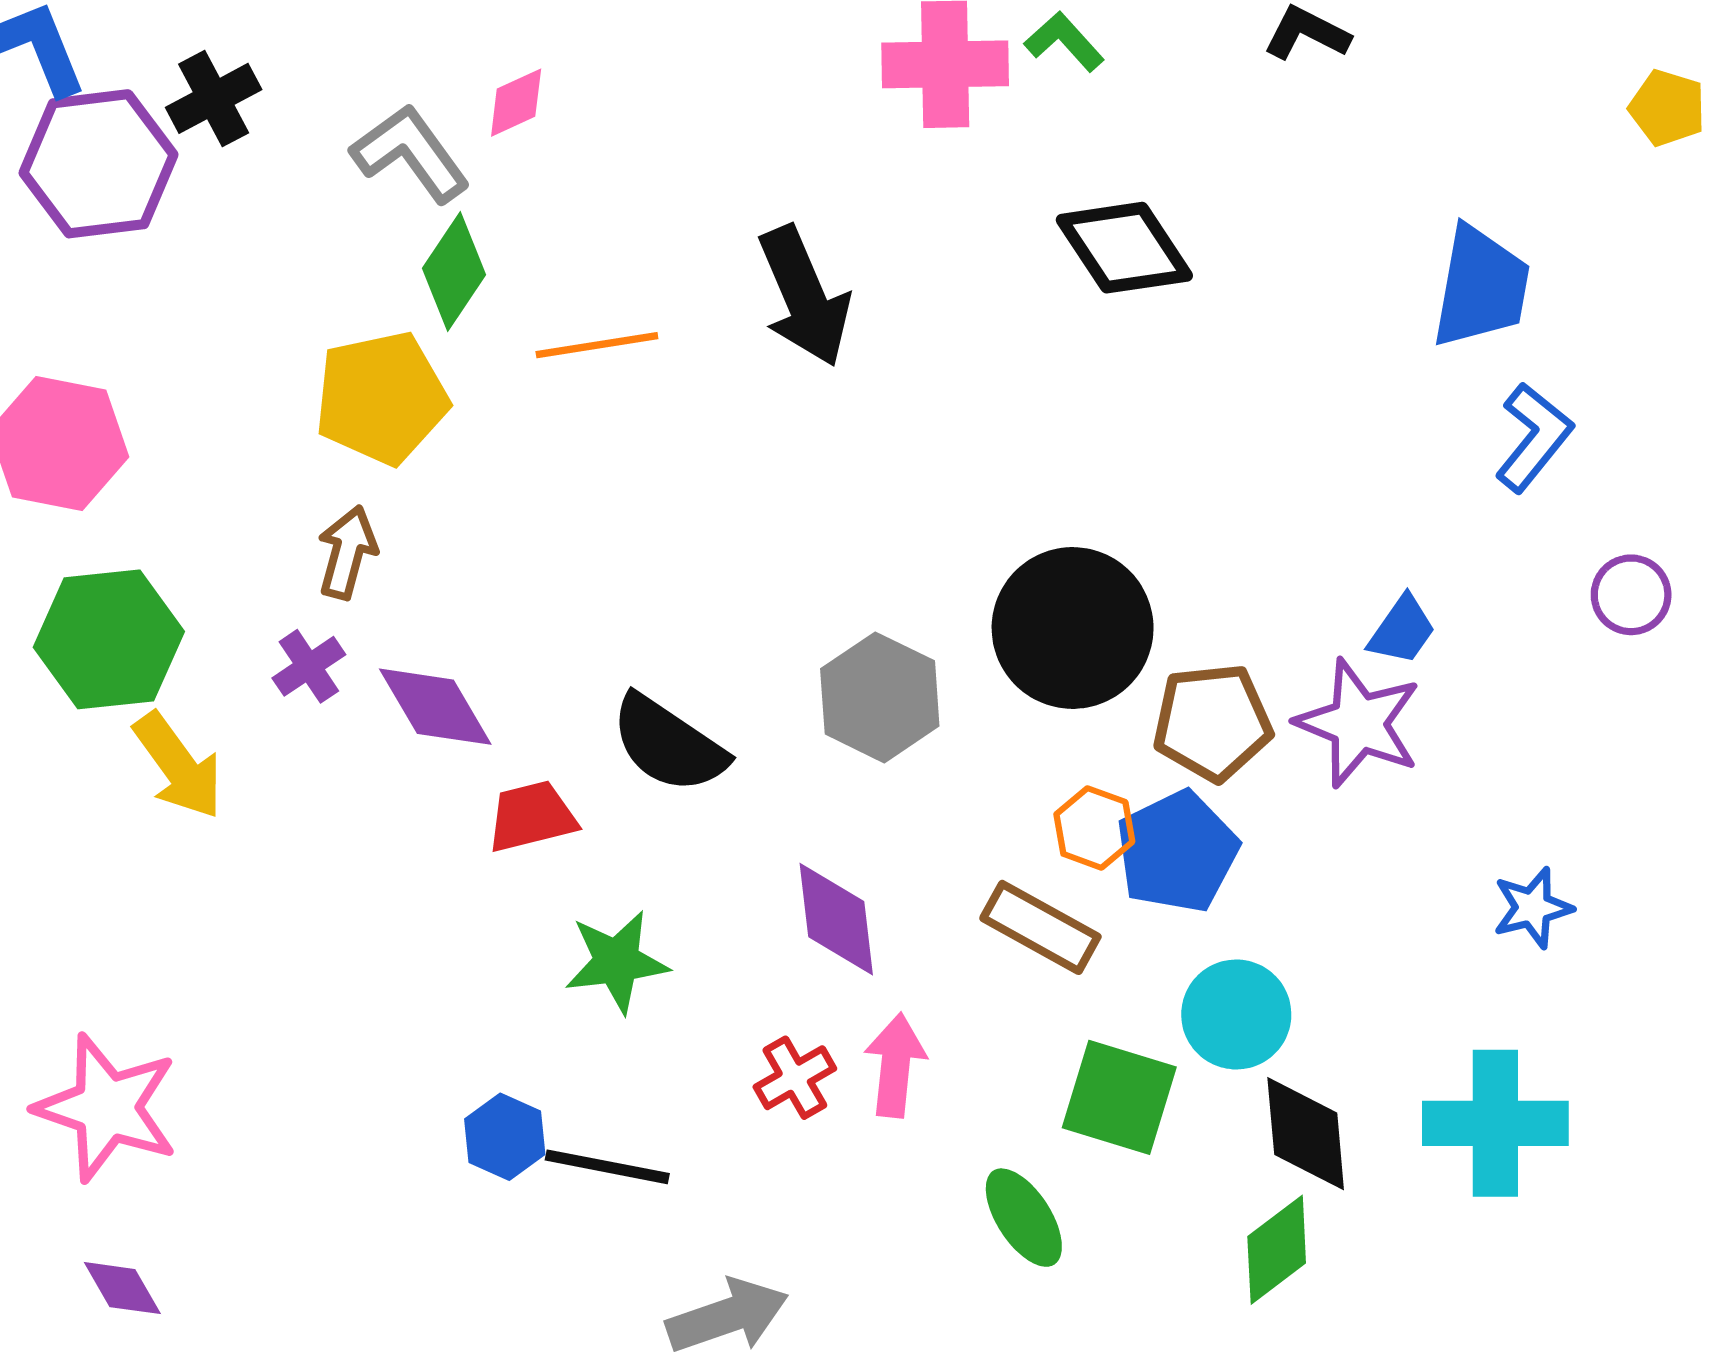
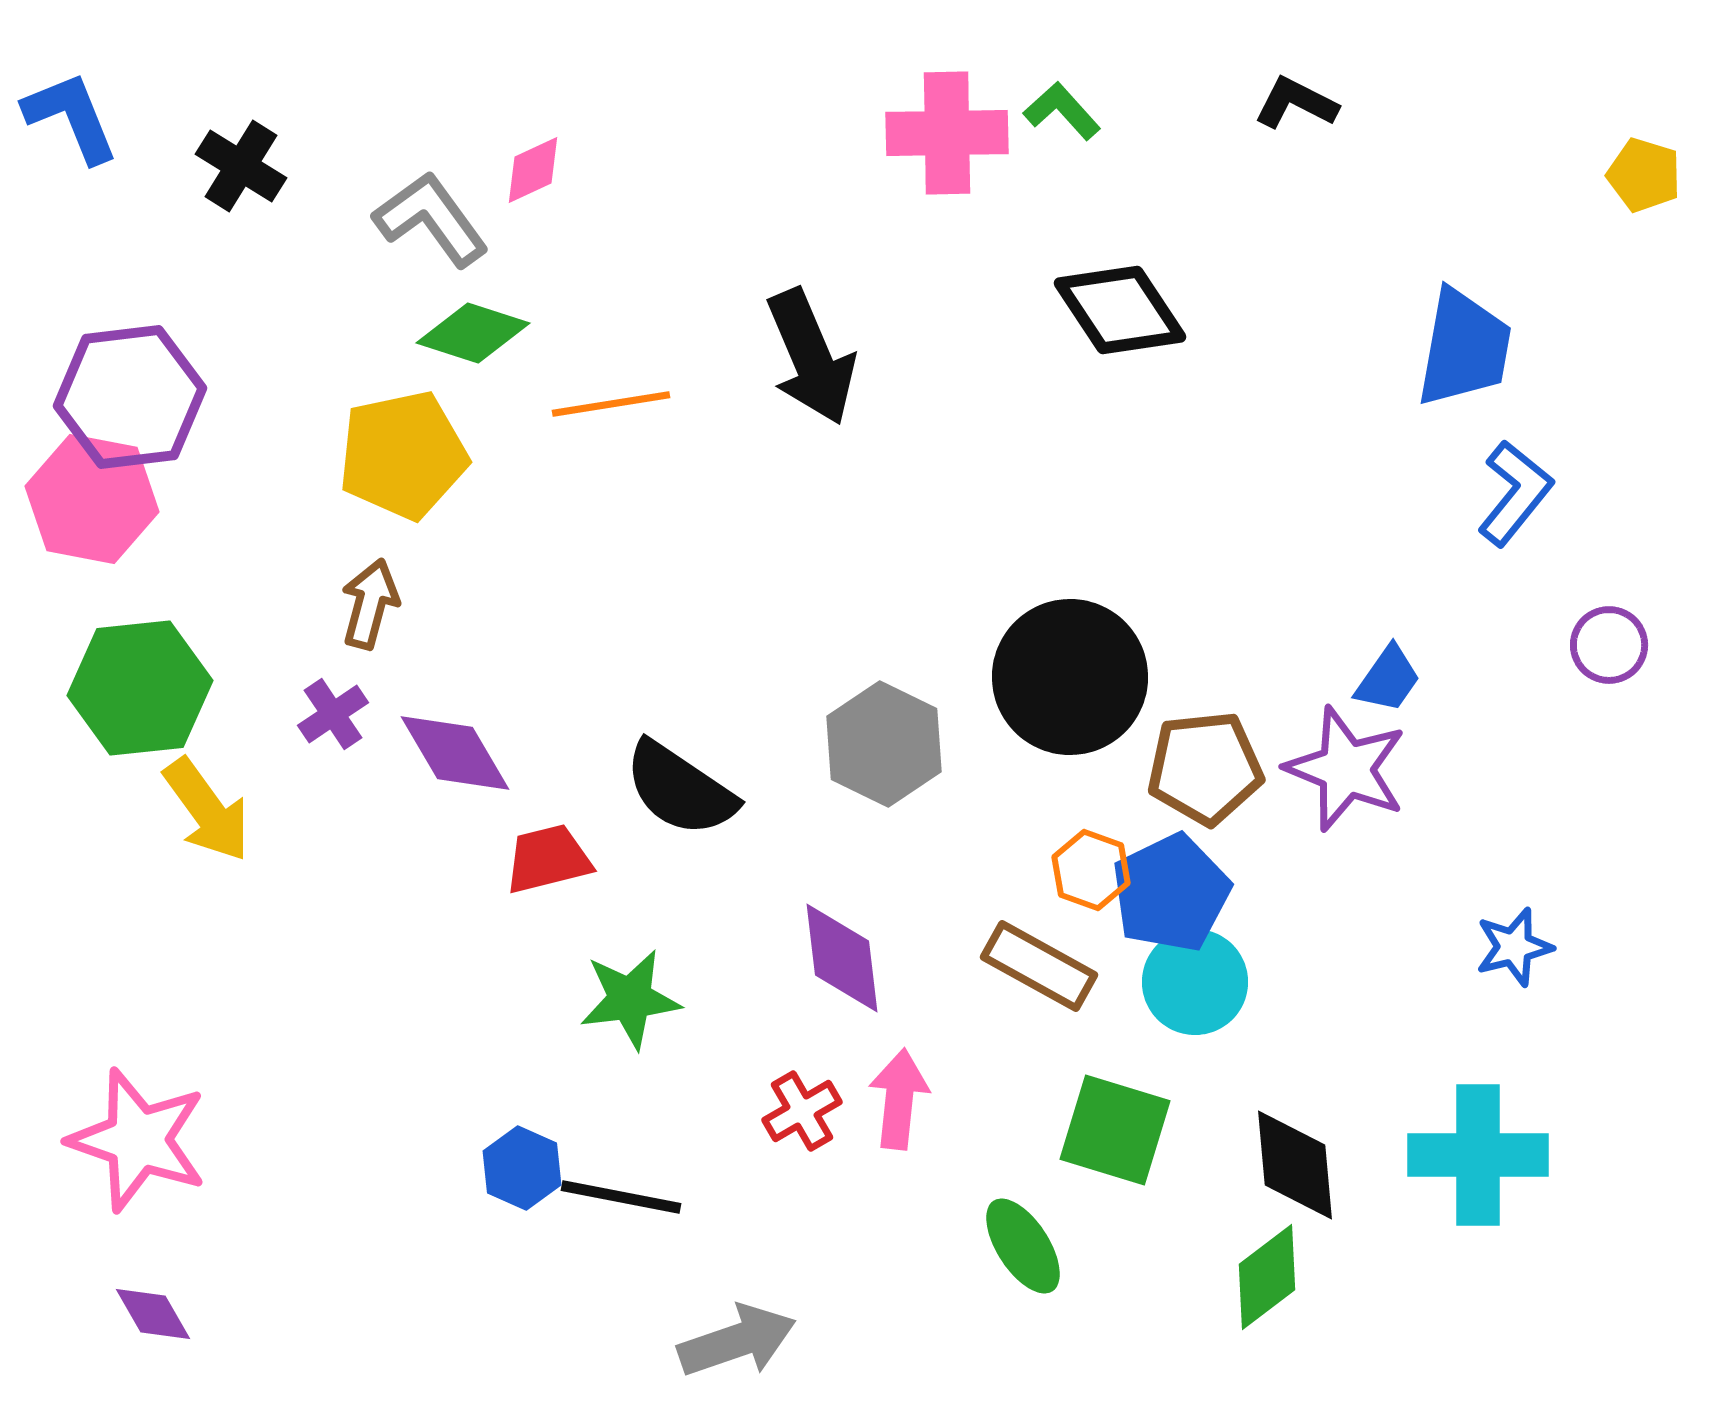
black cross: (214, 98) -> (241, 166), turned -30
purple hexagon: (99, 164) -> (130, 397), moved
green diamond: (454, 272) -> (473, 333), turned 74
cyan circle: (1236, 1014) -> (1195, 982), moved

